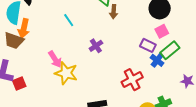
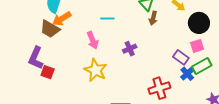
cyan line: (69, 20) -> (107, 18), turned -64
orange arrow: (24, 28) -> (62, 19), turned 36
pink arrow: (55, 59) -> (93, 40), moved
red square: (19, 84) -> (48, 72), turned 32

